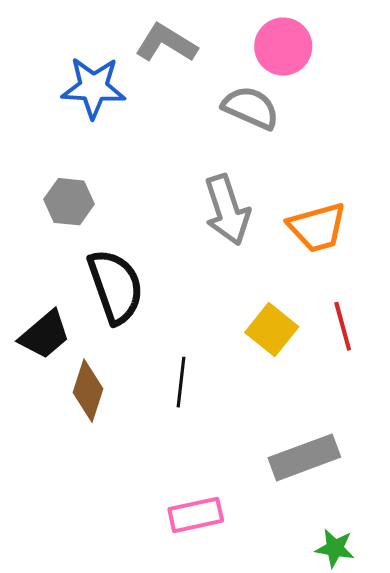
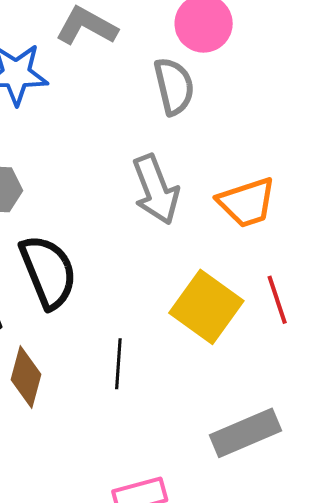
gray semicircle: (251, 108) -> (174, 86), turned 56
yellow square: (272, 330) -> (206, 307), size x1.4

